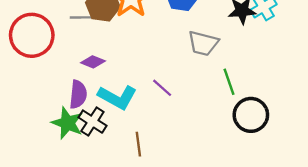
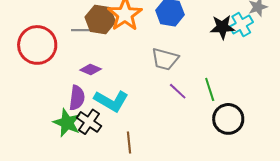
gray trapezoid: (203, 43) -> (165, 59), moved
purple line: (162, 88) -> (178, 91), moved

